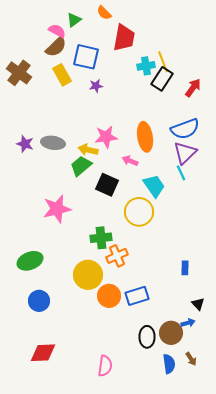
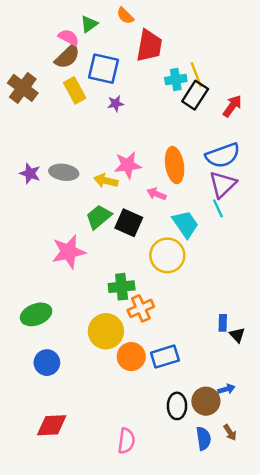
green trapezoid: (81, 166) -> (99, 217), moved
black triangle: (198, 304) -> (237, 335), moved

